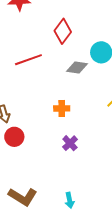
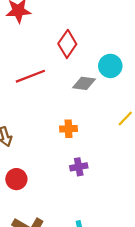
red circle: (14, 137) -> (16, 179), moved
purple cross: (70, 143) -> (79, 167), turned 35

